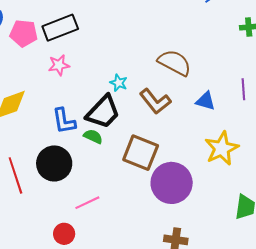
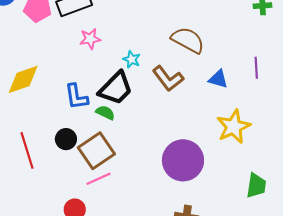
pink star: (59, 65) -> (90, 39), moved
brown square: (141, 153) -> (96, 151), moved, turned 33
black circle: (54, 163) -> (66, 139), size x0.6

